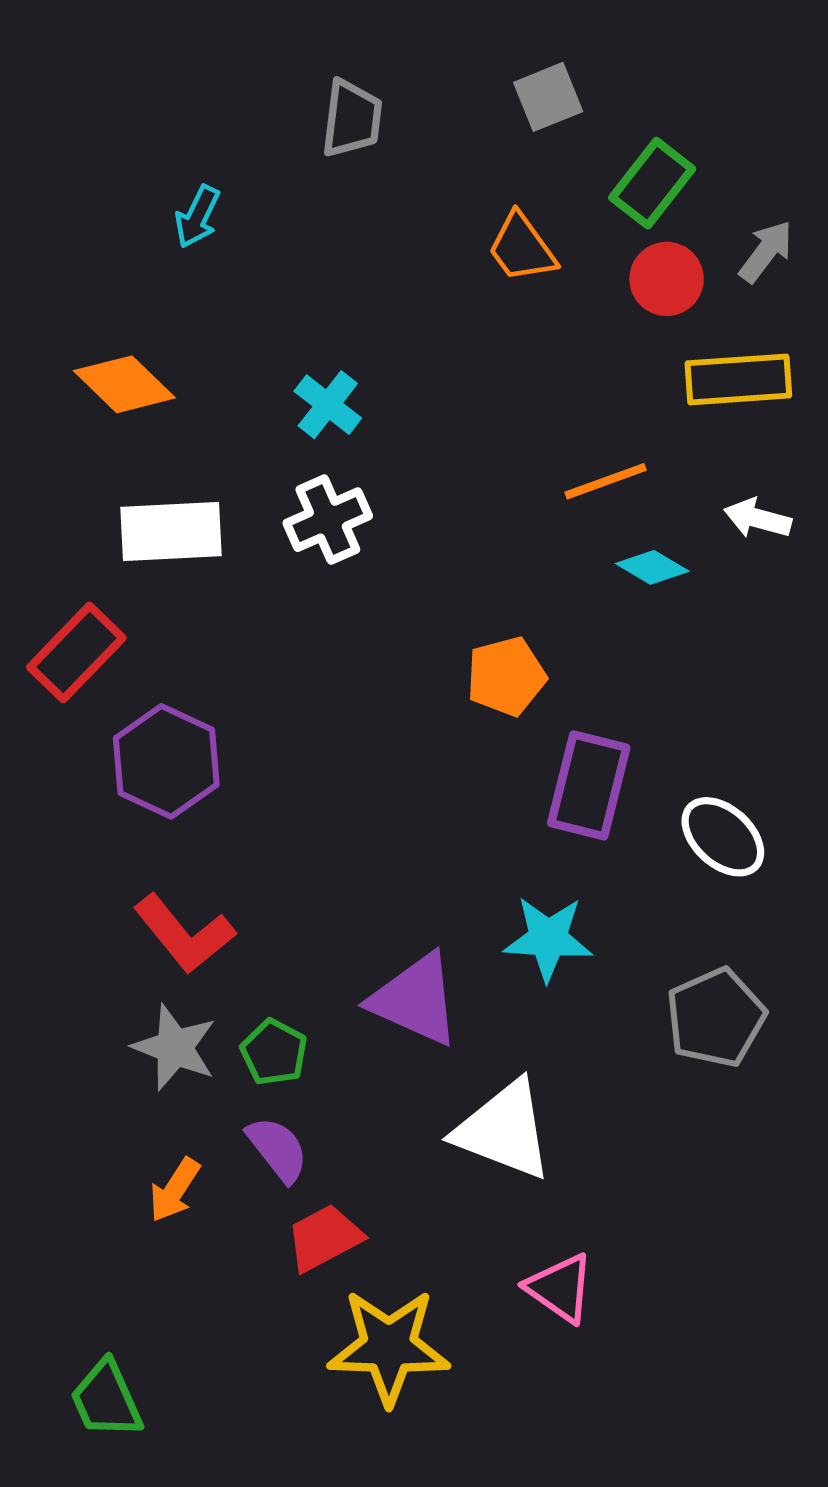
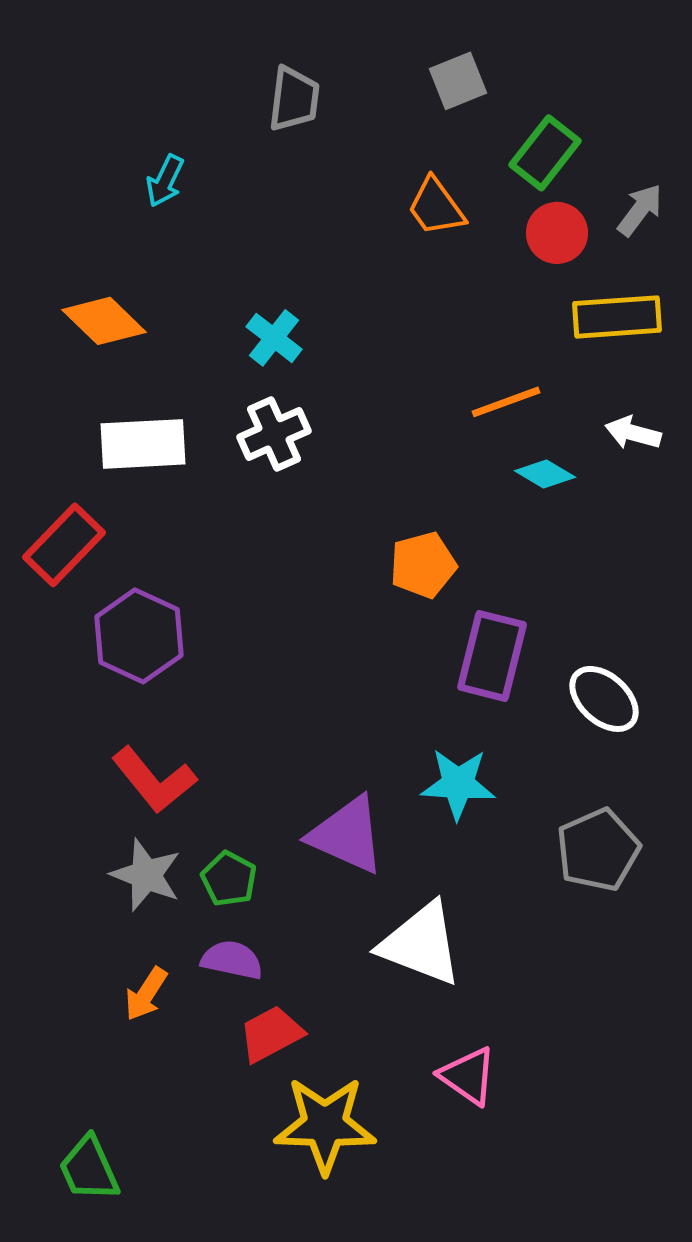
purple semicircle: (278, 1149) -> (232, 960), turned -40

